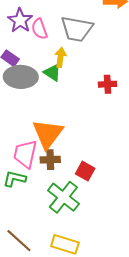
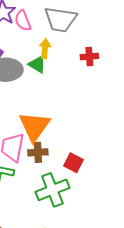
red cross: (108, 84) -> (89, 57), moved
green cross: (63, 197) -> (52, 190), turned 32

